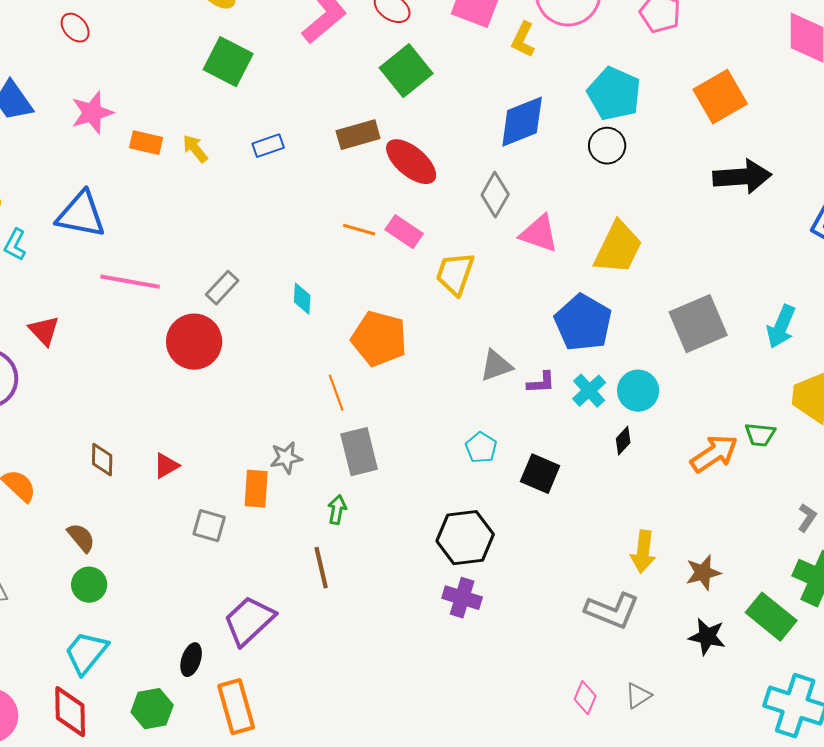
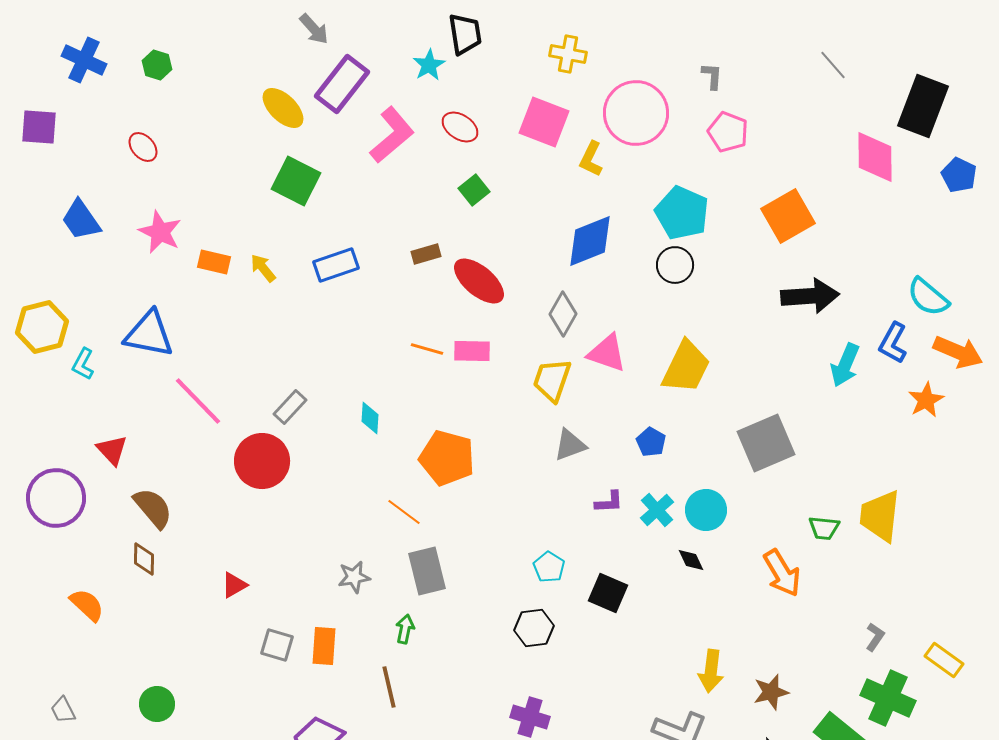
green square: (406, 71) -> (474, 190), size x0.6
pink star: (92, 113) -> (160, 232), turned -30
brown rectangle: (358, 135) -> (426, 254), size x0.7
blue rectangle: (268, 146) -> (336, 265), size x1.4
pink rectangle: (404, 232) -> (472, 351), turned -33
yellow trapezoid: (455, 274) -> (552, 380), moved
pink line: (130, 282) -> (198, 401), turned 36
blue pentagon: (583, 323) -> (651, 442), size x0.5
cyan arrow: (781, 327) -> (845, 365), moved
gray triangle: (496, 366) -> (570, 445), moved
orange line: (336, 393) -> (404, 512), turned -33
green trapezoid: (760, 435) -> (824, 528), moved
black diamond: (623, 441) -> (691, 560), turned -68
orange arrow: (714, 454) -> (782, 573), turned 93
brown diamond: (102, 460) -> (144, 559), moved
orange rectangle: (256, 489) -> (324, 646), moved
brown semicircle: (81, 538) -> (153, 508), moved, size x1.4
black hexagon: (465, 538) -> (534, 628), moved, size x0.7

